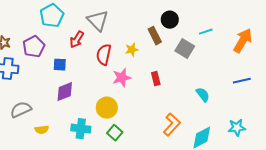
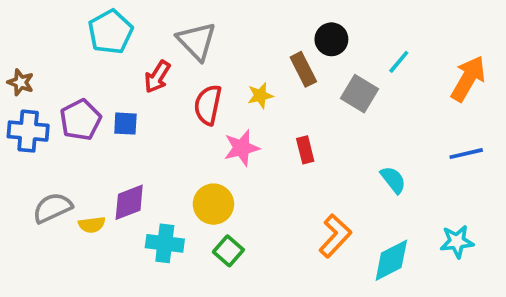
cyan line: (206, 32) -> (399, 62), turned -32
purple pentagon: (34, 47) -> (81, 120), moved
purple diamond: (65, 92) -> (129, 202), moved
yellow semicircle: (42, 130) -> (92, 225), moved

